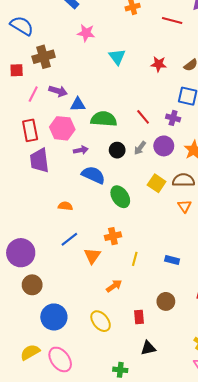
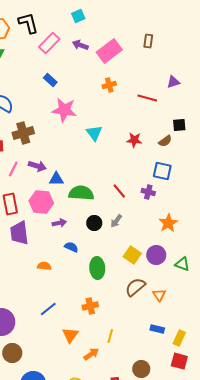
pink star: (86, 33) -> (64, 110), size x1.4
purple circle: (164, 146) -> (156, 255), moved
blue semicircle: (93, 175) -> (71, 247), size x0.6
brown semicircle: (183, 180) -> (135, 287), moved, turned -40
green ellipse: (120, 197) -> (97, 268), turned 30
orange semicircle: (65, 206) -> (44, 266), moved
orange triangle: (185, 206) -> (159, 295), moved
orange triangle: (92, 256) -> (70, 335), moved
yellow line: (135, 259) -> (110, 336), moved
blue rectangle: (172, 260) -> (157, 329), moved

